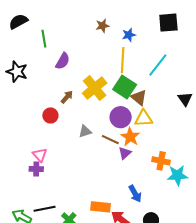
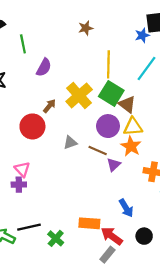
blue star: (129, 35) -> (142, 35), moved
red circle: (50, 115) -> (32, 126), size x1.5
orange star: (130, 137) -> (131, 146), moved

